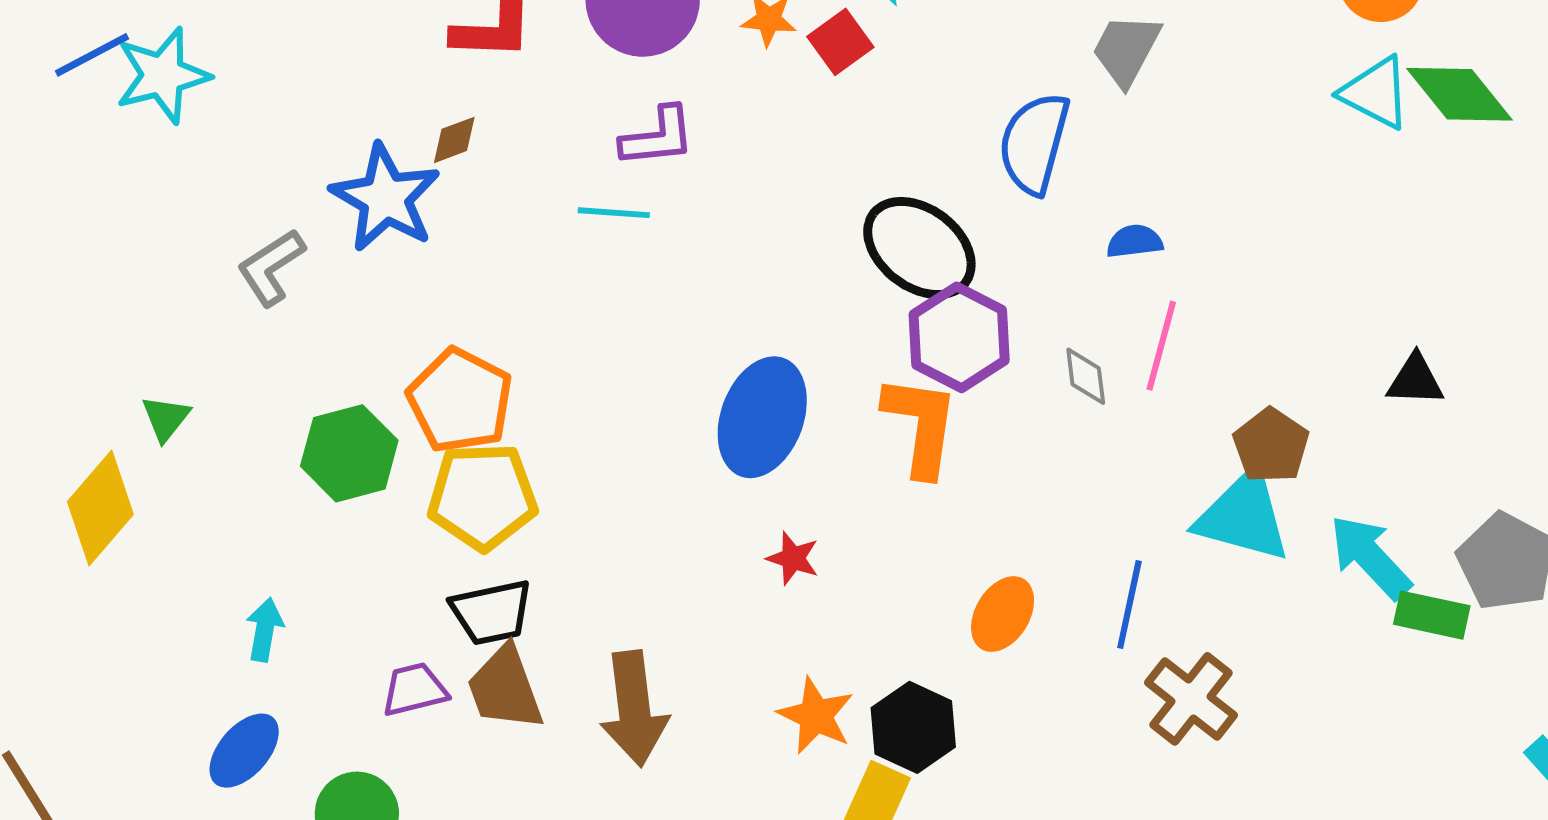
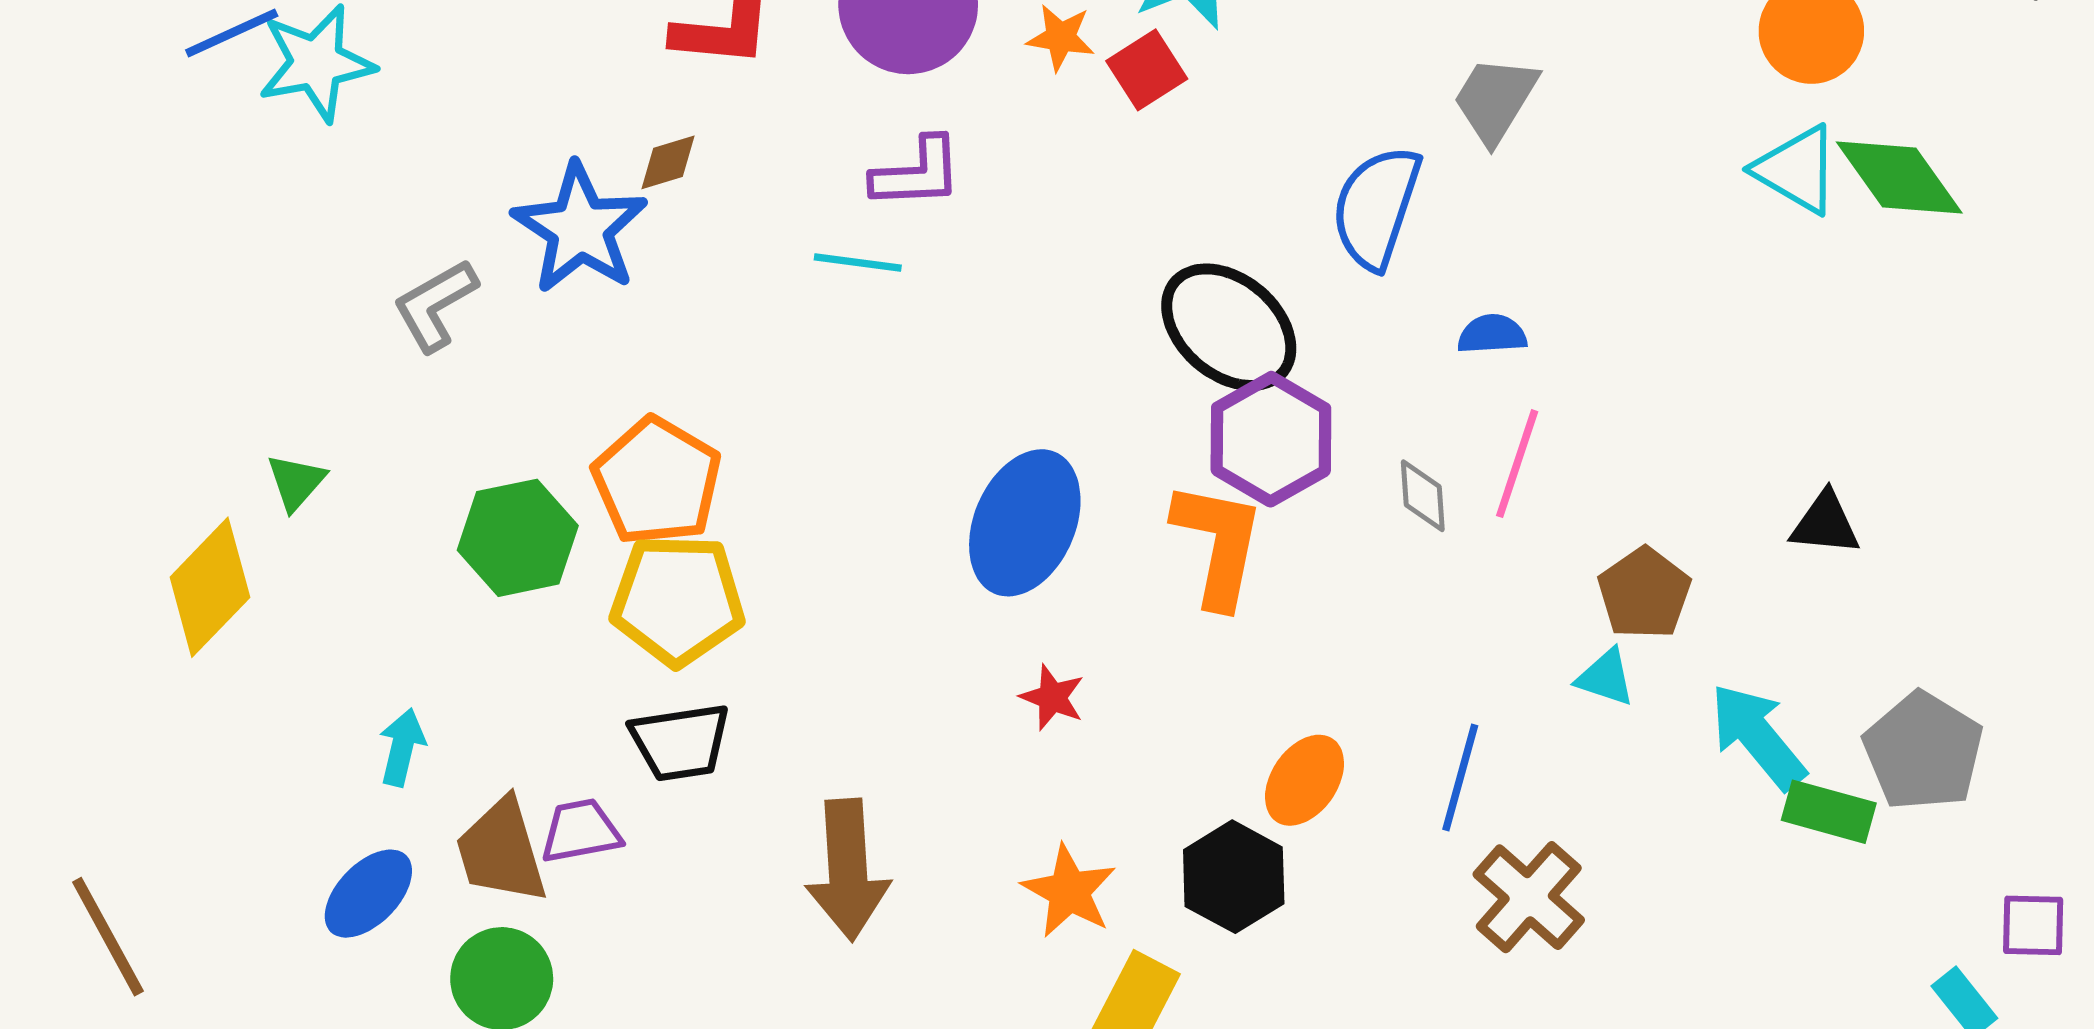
cyan triangle: (1243, 516) -> (1606, 677), size x0.5
brown trapezoid: (505, 688) -> (501, 851), moved
black hexagon: (913, 727) -> (1234, 877), moved

